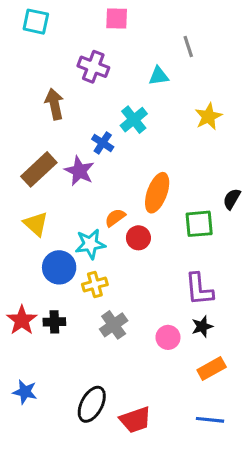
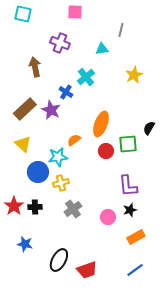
gray line: (188, 47) -> (121, 30), turned 32
red circle: (138, 238) -> (106, 151), moved
blue star: (25, 392) -> (25, 244), moved
blue line: (210, 420) -> (135, 270), turned -42

